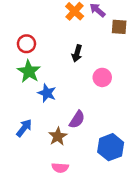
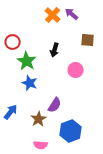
brown square: (119, 27) -> (88, 40), moved
green star: (29, 71) -> (27, 61), moved
blue hexagon: (111, 147) -> (71, 131), moved

